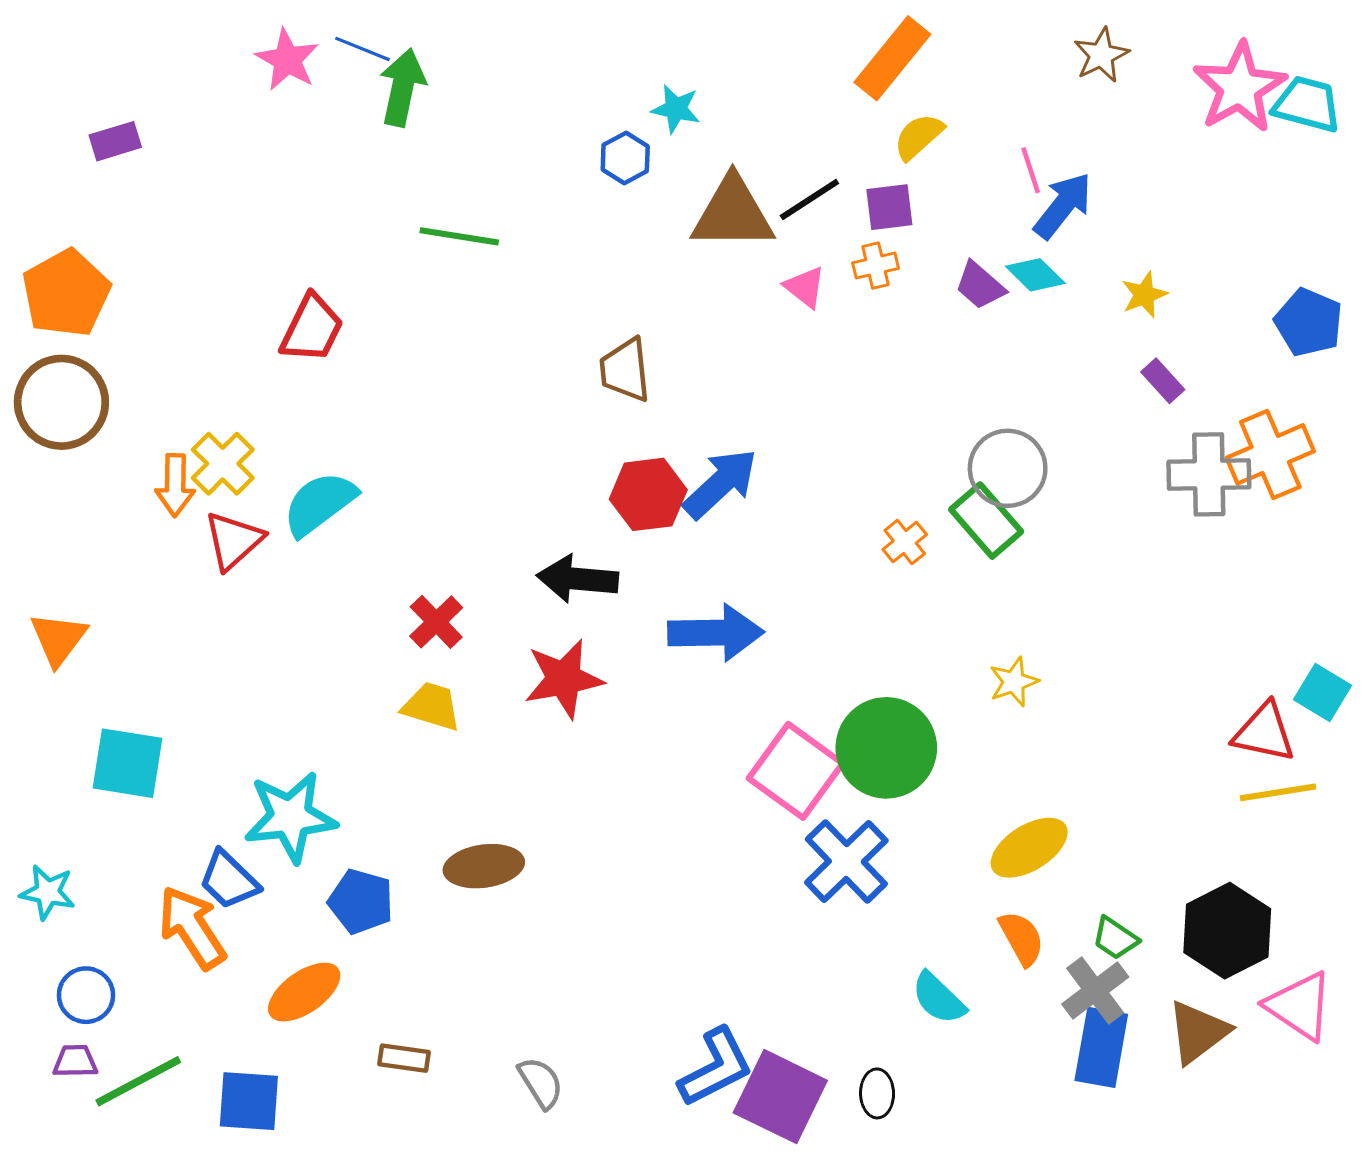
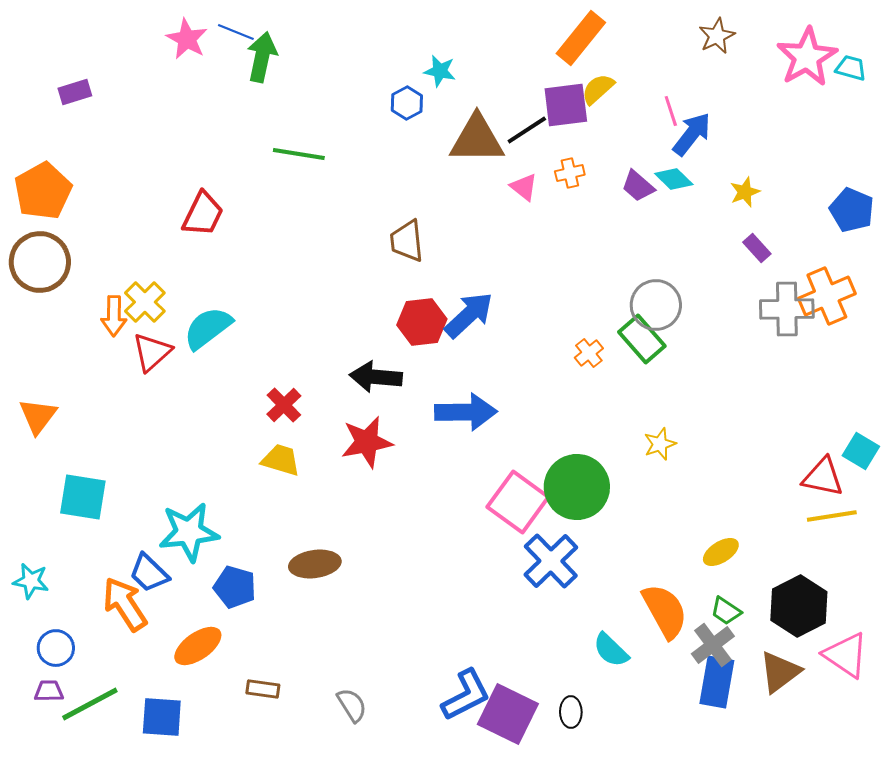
cyan trapezoid: (1307, 104) -> (851, 68), size x0.7
purple square: (889, 207) -> (566, 105), moved, size x1.4
yellow ellipse: (1029, 848) -> (721, 552), moved, size x0.7
orange semicircle: (1021, 938) -> (665, 611), size x1.5

